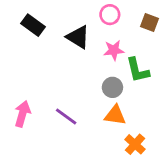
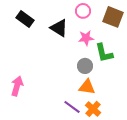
brown square: (150, 23) -> (113, 17), size x1.5
purple line: (66, 117) -> (72, 107), moved
orange cross: (135, 144) -> (93, 109), moved

